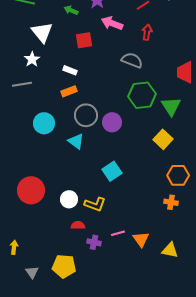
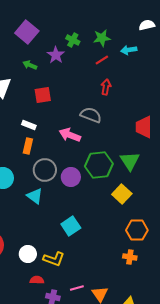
pink arrow: (112, 23) -> (70, 135), moved
orange rectangle: (69, 91) -> (28, 146), turned -56
green hexagon: (142, 95) -> (99, 165), moved

